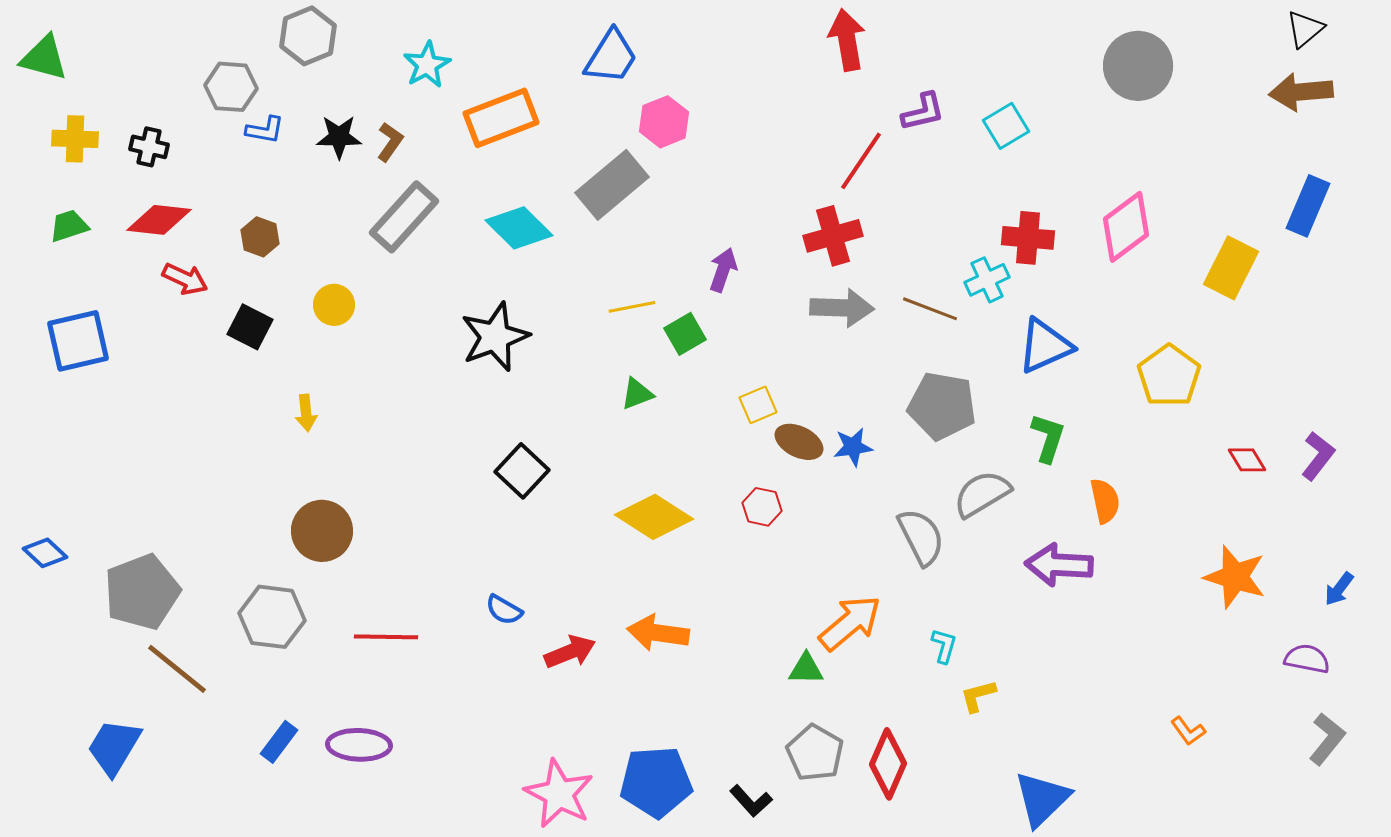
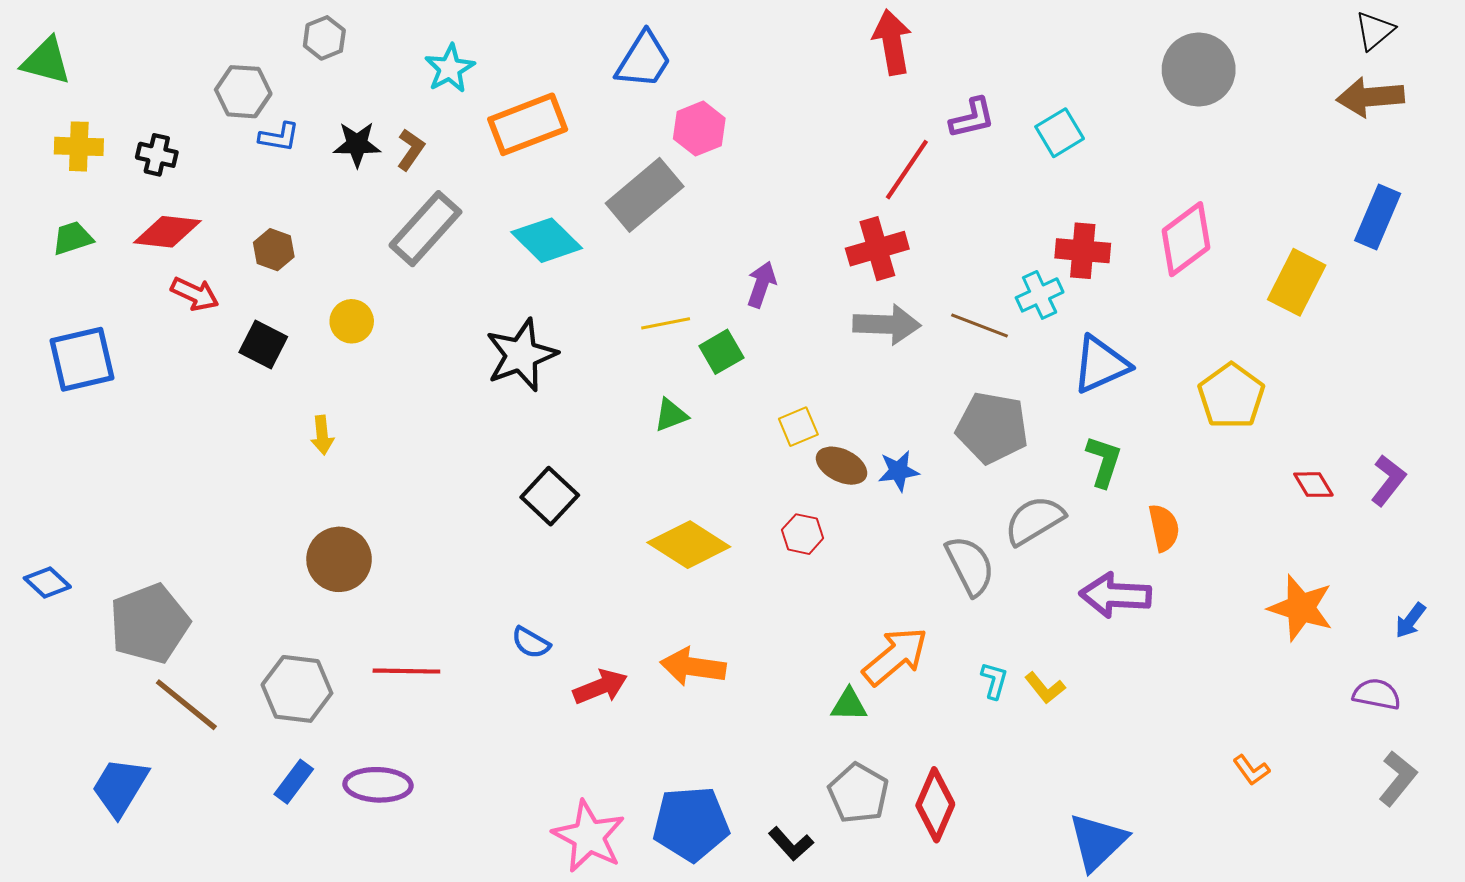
gray hexagon: (308, 36) -> (324, 38), size x0.7
gray hexagon: (272, 617) -> (297, 689), moved
yellow L-shape: (978, 696) -> (1045, 688), moved, turned -114

